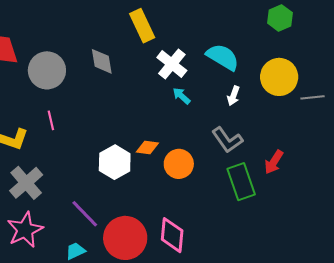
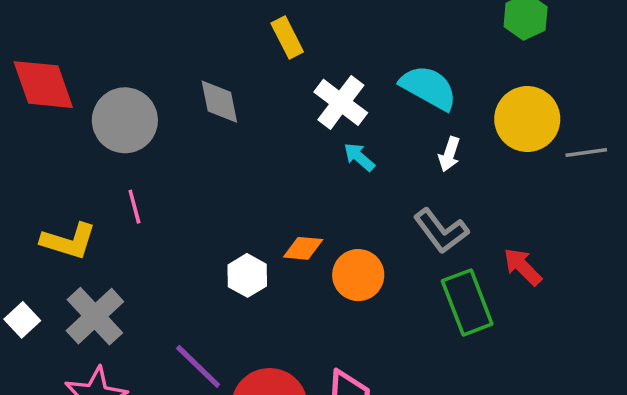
yellow rectangle: (142, 26) -> (287, 37), size x0.7
white hexagon: (115, 162) -> (247, 275), size x0.7
red arrow: (274, 162) -> (523, 267), turned 105

